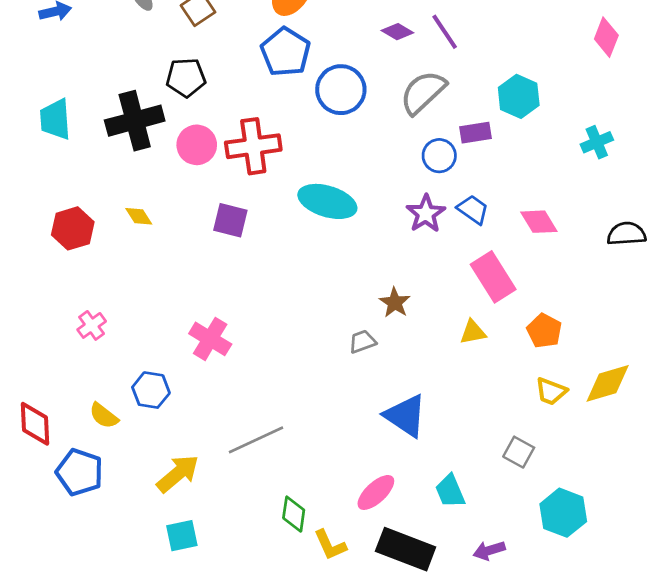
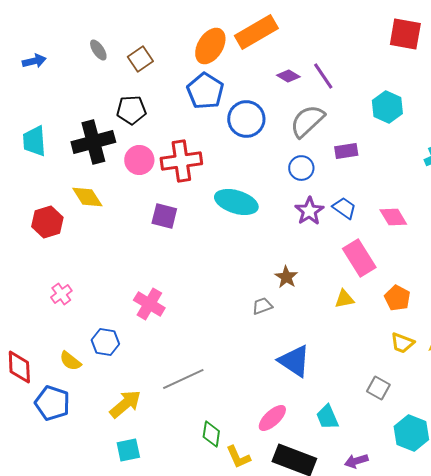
cyan hexagon: (519, 96) -> (387, 107), moved
blue circle: (439, 156) -> (301, 168), moved
yellow diamond: (139, 216) -> (87, 197), moved, size x1.5

